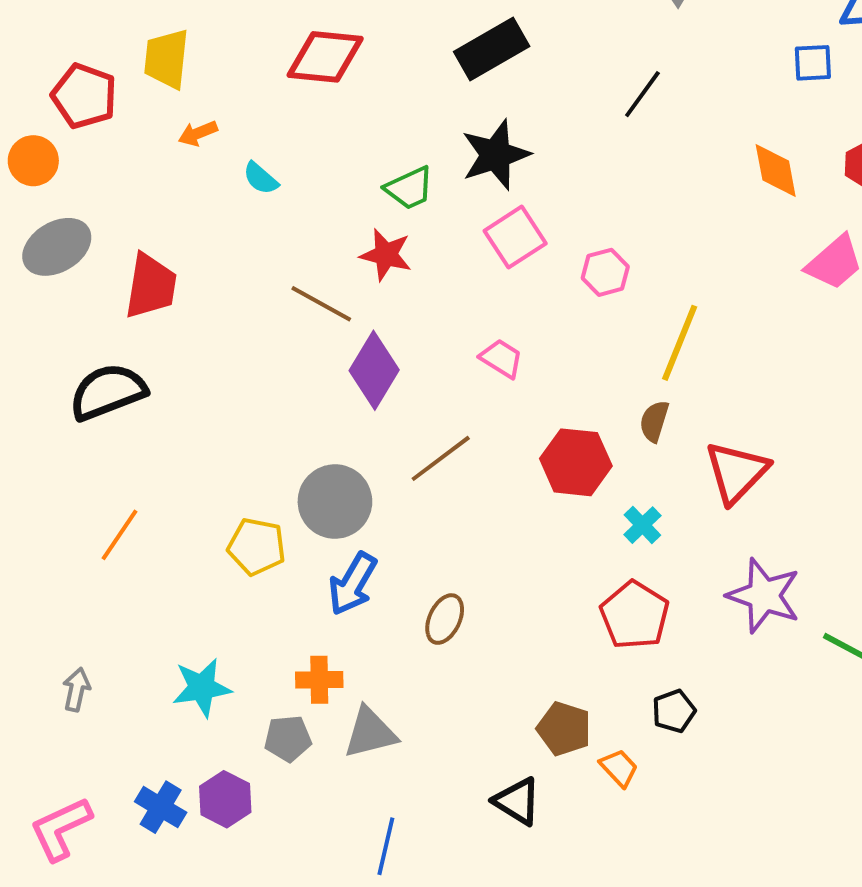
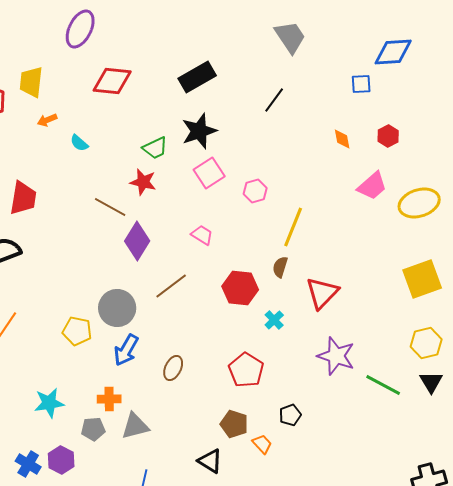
orange diamond: (776, 170) -> (342, 139), size x0.7
red pentagon: (635, 615) -> (246, 370), moved

